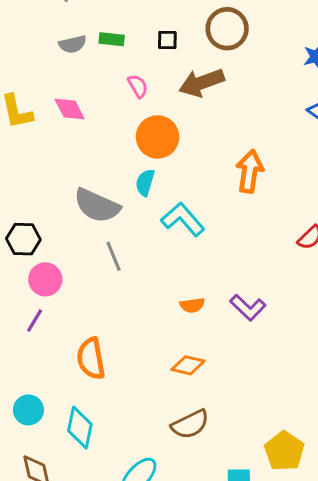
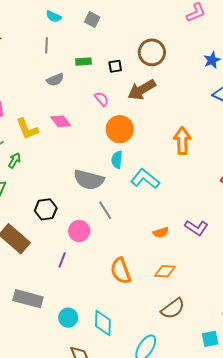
green rectangle: (112, 39) -> (83, 62), moved
pink circle: (45, 279) -> (79, 231), moved
orange semicircle: (91, 359) -> (121, 271), moved

